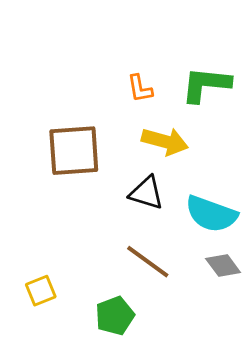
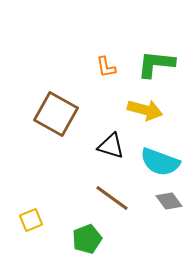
yellow arrow: (165, 141) -> (145, 110), moved
brown square: (74, 151) -> (56, 114), turned 33

